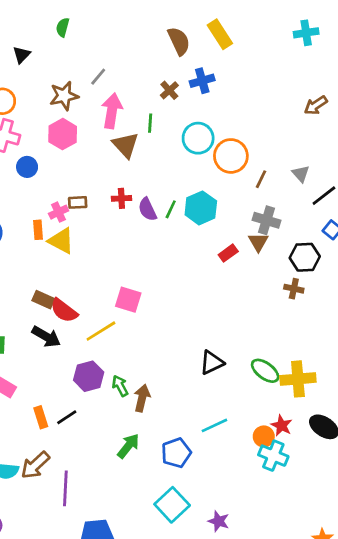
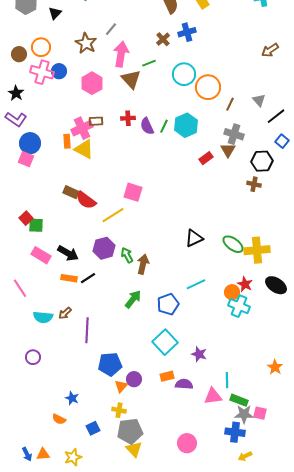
brown star: (64, 96) -> (86, 43), turned -30
green line: (150, 123) -> (149, 63), turned 64
pink hexagon: (63, 134) -> (92, 83), moved
blue circle: (27, 167) -> (59, 71), moved
pink cross: (59, 212) -> (82, 128), size x1.5
black arrow: (46, 337) -> (68, 253), moved
orange rectangle: (41, 417) -> (69, 278), turned -63
brown arrow: (35, 465) -> (65, 313), size x0.6

